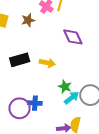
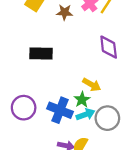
yellow arrow: (47, 63) -> (92, 85), moved
blue cross: (35, 103) -> (60, 110), moved, size x1.5

